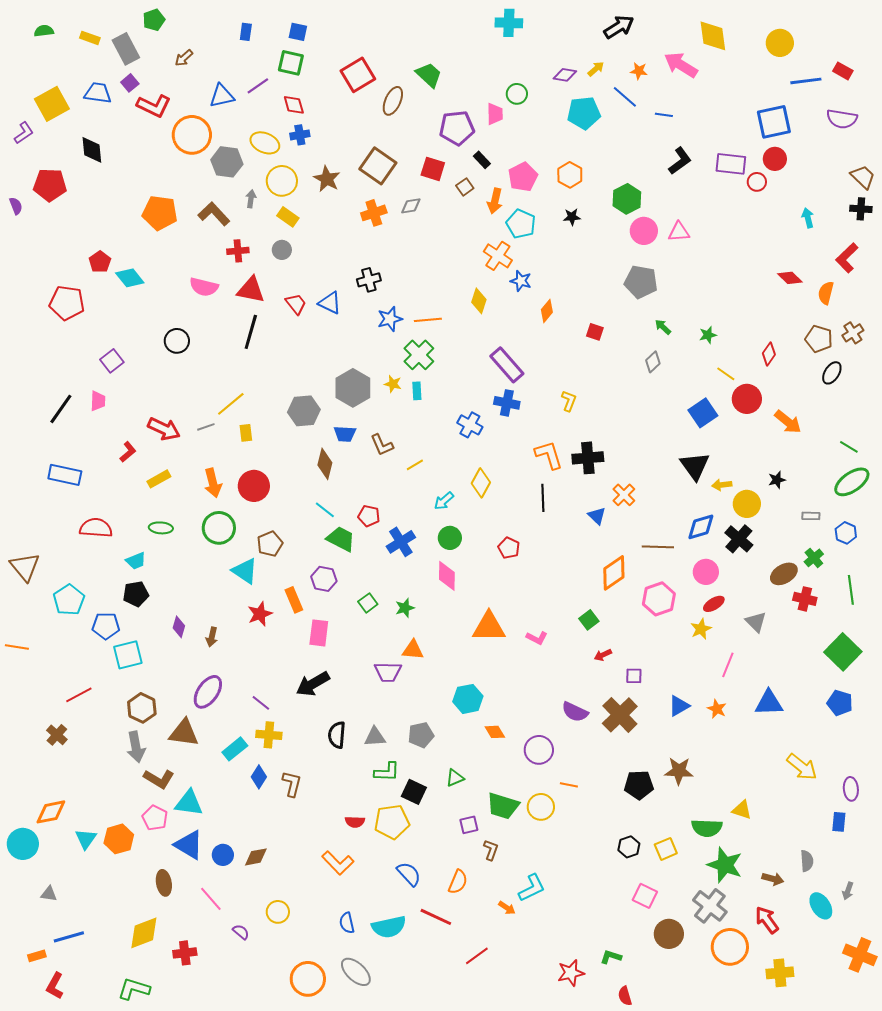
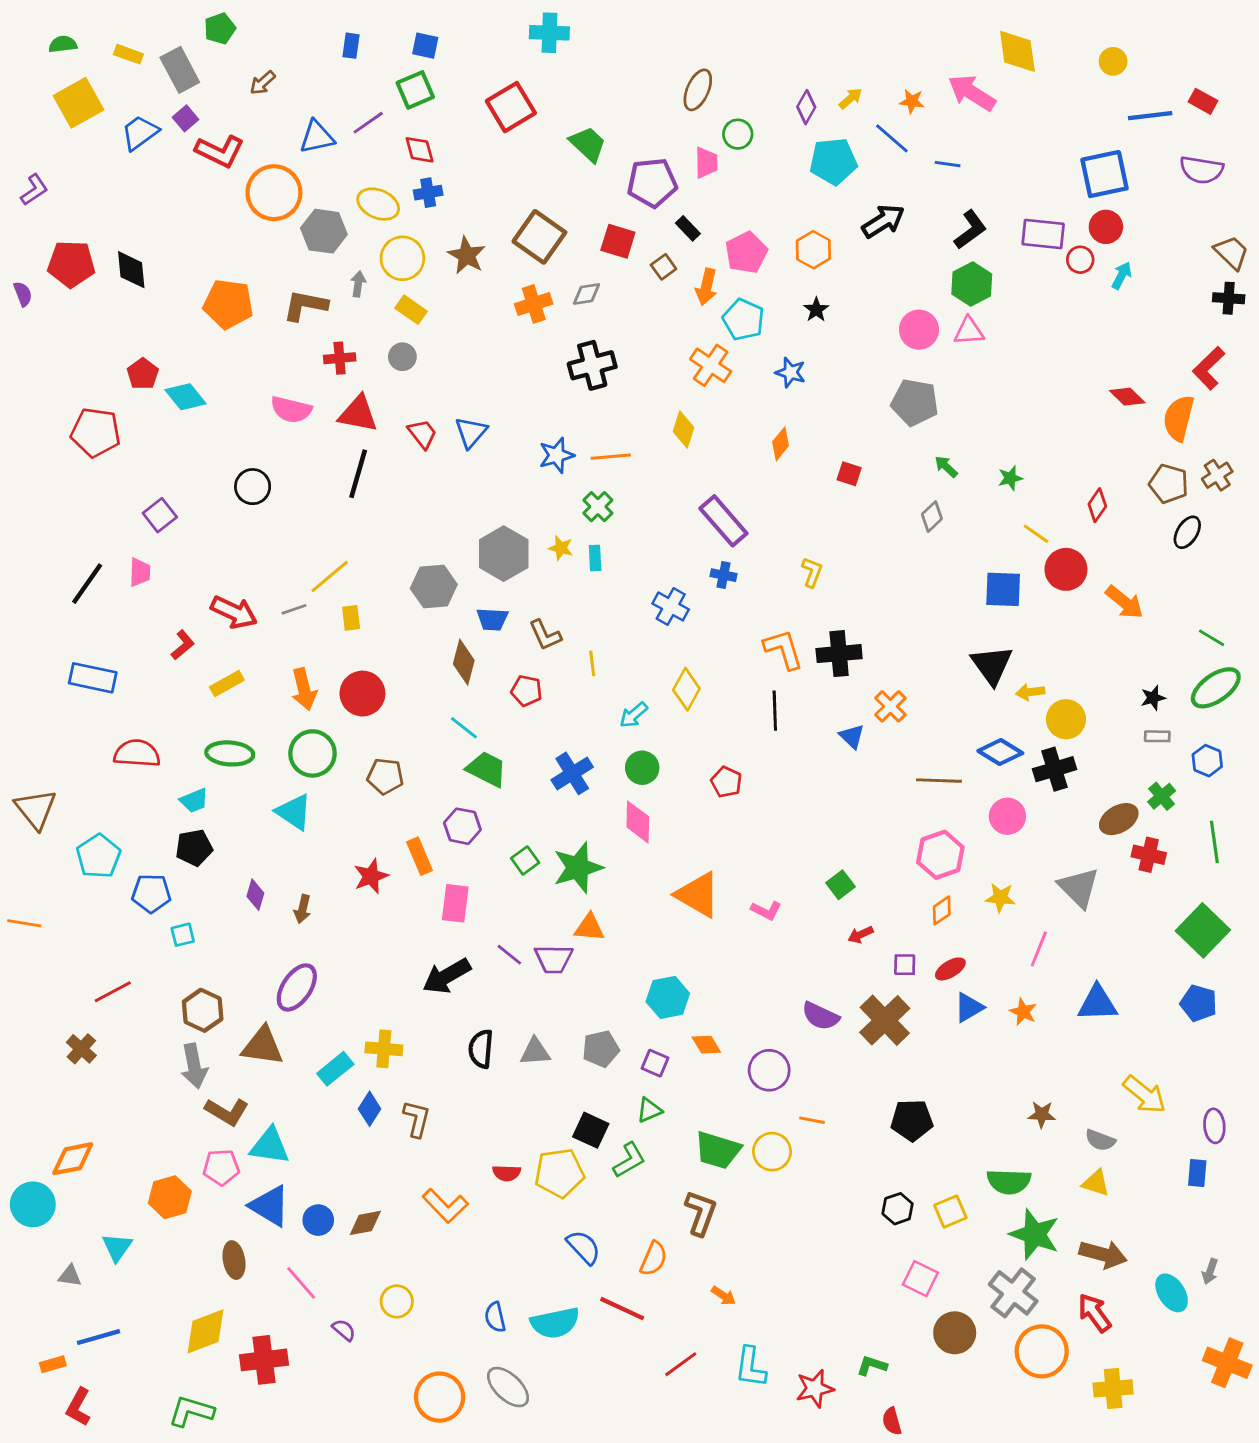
cyan cross: (509, 23) -> (549, 33), moved
black arrow: (619, 27) -> (883, 221), moved
yellow circle: (780, 43) -> (1113, 61), size x0.7
green square: (291, 63) -> (415, 90), turned -36
green trapezoid: (429, 75) -> (588, 144), moved
purple diamond: (565, 75) -> (806, 107), turned -70
blue trapezoid: (98, 93) -> (140, 133), turned -44
brown ellipse: (393, 101) -> (698, 90), moved
yellow square: (52, 104) -> (78, 103), moved
black diamond: (92, 150) -> (131, 270), moved
green hexagon: (627, 199) -> (972, 284), moved
brown L-shape: (214, 214) -> (305, 305), turned -36
black star: (572, 217) -> (816, 310), turned -30
cyan arrow: (808, 218) -> (1122, 275), moved, turned 42
black cross: (369, 280) -> (592, 365), moved, size x1.4
blue star: (521, 281) -> (791, 372), moved
orange semicircle: (826, 293) -> (1179, 418), size x1.4
blue triangle: (330, 303) -> (471, 432), turned 45
green cross: (419, 355) -> (598, 507), size x0.7
blue cross: (507, 403) -> (723, 575), size x0.7
blue square: (703, 413) -> (1003, 589), turned 36
yellow line: (415, 465) -> (592, 664), turned -66
black star: (777, 480) -> (1153, 698), moved
red pentagon: (369, 516) -> (527, 691), moved
blue diamond: (701, 527) -> (1000, 752), turned 48
green ellipse: (161, 528) -> (230, 753), size x1.4
black cross: (739, 539) -> (1055, 769), turned 32
brown pentagon: (270, 544) -> (385, 776), turned 30
cyan triangle: (245, 571) -> (294, 812), moved
orange diamond: (614, 573) -> (942, 910), moved, size x0.6
red ellipse: (714, 604) -> (950, 969), moved
green star: (405, 608) -> (578, 868), size x1.8
gray triangle: (756, 622) -> (1079, 888), size x1.4
orange triangle: (489, 627) -> (698, 895), turned 30
yellow star: (701, 629) -> (1000, 898), turned 30
cyan square: (128, 655) -> (183, 935), size x0.6
purple line: (261, 703) -> (509, 955), moved
brown star: (679, 771) -> (1042, 1114), moved, size x0.7
green L-shape: (387, 772) -> (629, 1160), moved, turned -32
yellow triangle: (742, 810) -> (1096, 1183), moved
pink pentagon: (155, 818) -> (221, 1167), turned -30
purple square: (469, 825) -> (655, 1063), moved, turned 36
cyan triangle: (86, 839) -> (117, 1247), moved
brown L-shape: (491, 850) -> (701, 1213), size x1.5
gray semicircle: (807, 861) -> (1100, 1140), moved, turned 115
orange L-shape: (338, 863) -> (445, 1206), moved
brown arrow: (773, 879) -> (1103, 1254), size x1.5
cyan L-shape: (532, 888) -> (751, 1367), moved, turned 124
red cross: (185, 953) -> (264, 1360), size x1.4

